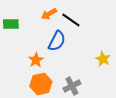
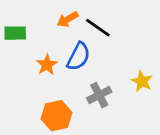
orange star: (36, 60) -> (47, 65), moved
gray cross: (72, 86) -> (99, 95), moved

